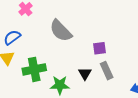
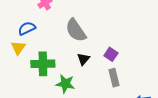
purple square: (100, 48) -> (111, 54), turned 32
black triangle: (85, 74) -> (83, 59), moved

